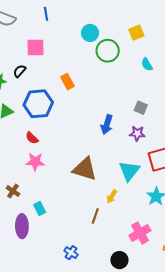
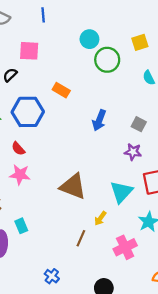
orange rectangle: (67, 82) -> (61, 90), turned -35
blue arrow: (107, 125) -> (99, 120), moved
pink cross: (140, 233) -> (125, 247), moved

